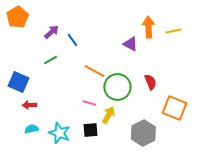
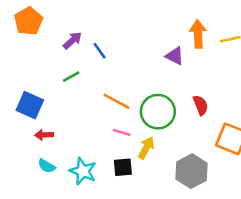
orange line: (94, 71) -> (116, 101), moved
cyan semicircle: (31, 129) -> (47, 166), turned -136

